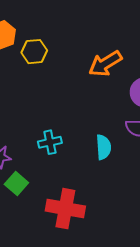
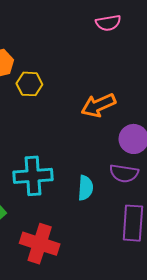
cyan cross: (50, 142) -> (33, 176), size x1.6

